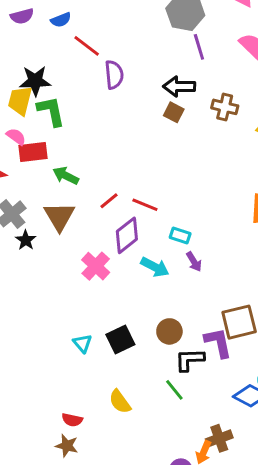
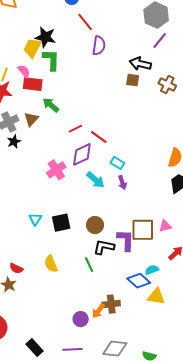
purple line: (199, 47) -> (160, 41), turned 42
brown square: (174, 112) -> (133, 80), turned -32
brown triangle: (59, 216) -> (31, 119), moved, size x0.7

